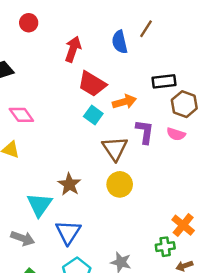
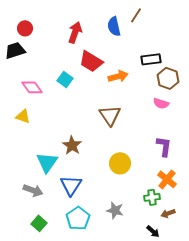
red circle: (29, 23) -> (25, 28), moved
cyan square: (93, 115) -> (65, 79), moved
purple L-shape: (145, 132) -> (164, 146), moved
yellow circle: (120, 184) -> (120, 163), moved

